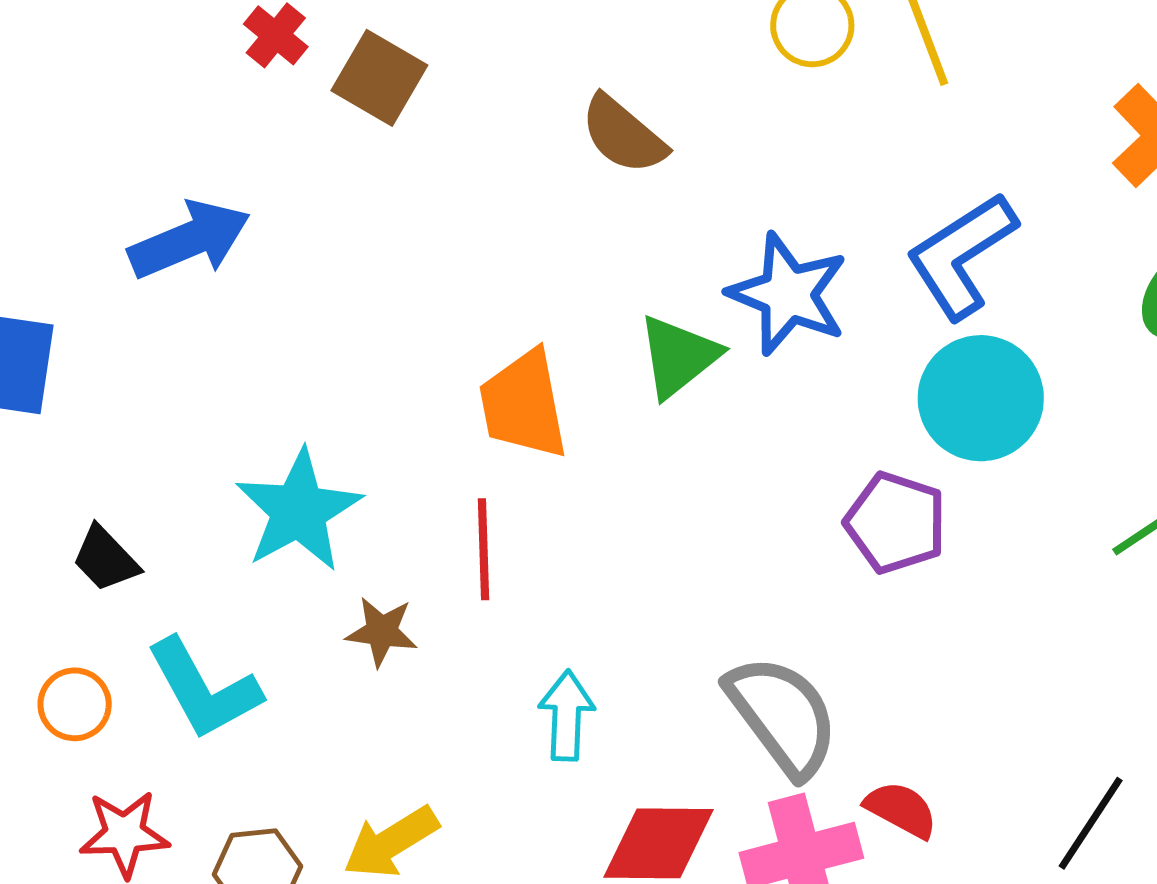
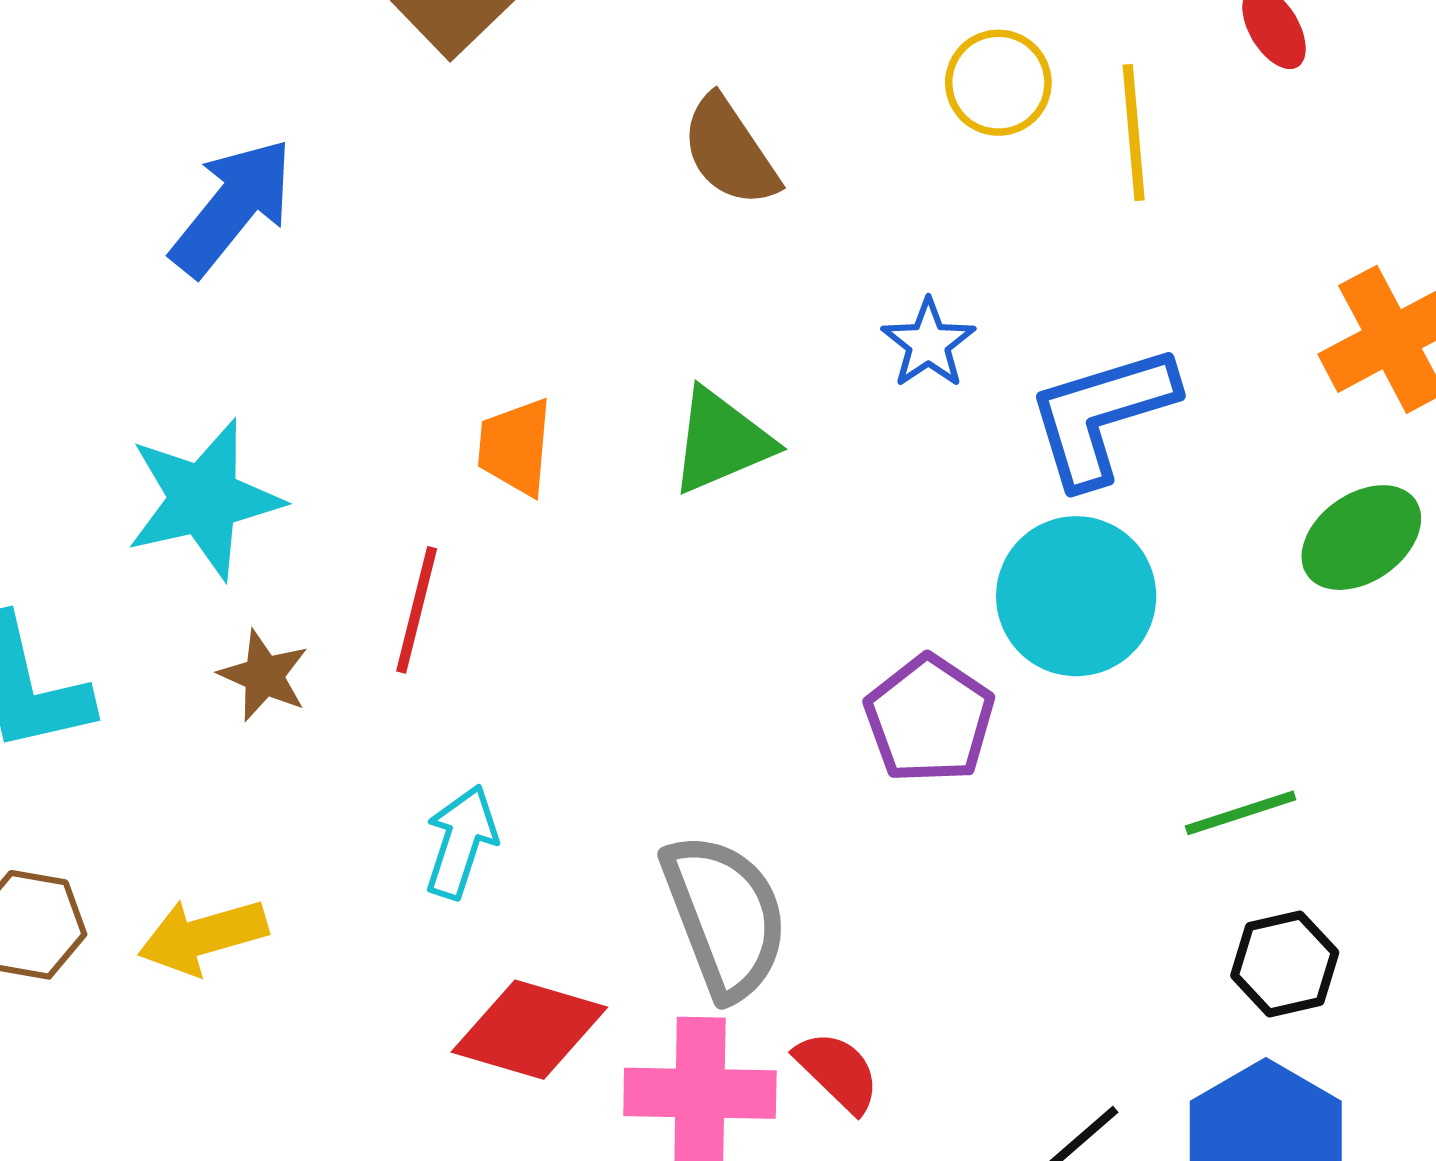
blue arrow: (189, 240) -> (232, 207), moved, turned -44
blue star: (788, 294) -> (928, 343), moved, size x0.6
orange trapezoid: (523, 405) -> (515, 447), size x0.7

